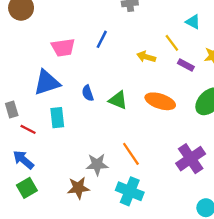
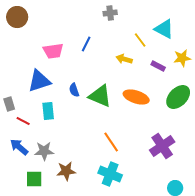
cyan triangle: (193, 22) -> (164, 29), size x1.5
yellow line: (172, 43) -> (140, 40), moved
green triangle: (118, 100) -> (100, 96), size x1.4
gray star: (97, 164) -> (44, 151), moved
green square: (27, 188) -> (34, 179), moved, turned 30

